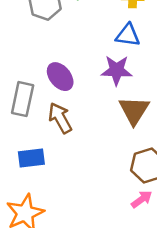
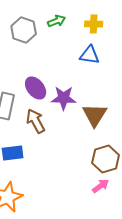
purple star: (117, 70) -> (64, 98), moved

